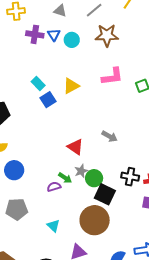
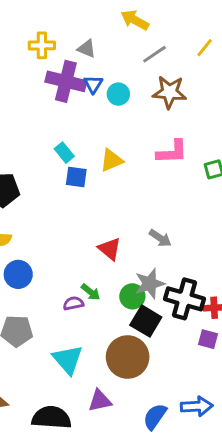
gray triangle: (60, 11) -> (87, 49), moved
purple cross: (35, 34) -> (66, 81), size x1.5
blue square: (48, 100) -> (76, 177), turned 35
gray star: (81, 171) -> (150, 284), moved, size x1.5
black cross: (130, 177) -> (185, 299), size x1.5
cyan triangle: (53, 226) -> (68, 360), size x1.6

